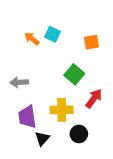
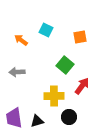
orange arrow: (32, 39) -> (21, 40), moved
purple trapezoid: (27, 117) -> (14, 118), moved
black triangle: (42, 139) -> (37, 121), turned 32

